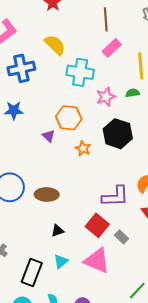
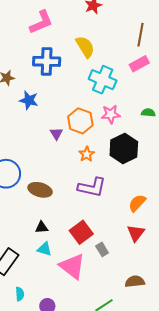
pink star: (106, 97) -> (111, 114), moved
purple L-shape: (115, 196) -> (92, 187), moved
cyan triangle: (61, 261) -> (45, 249), moved, turned 42

